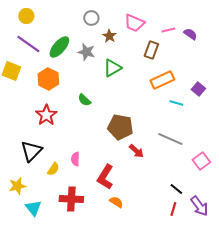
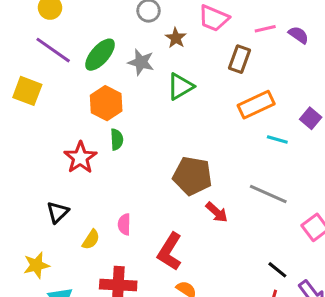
orange hexagon: (48, 79) -> (106, 103), moved
green semicircle: (84, 100) -> (117, 139), moved, turned -136
black triangle: (31, 151) -> (58, 212), size x0.7

